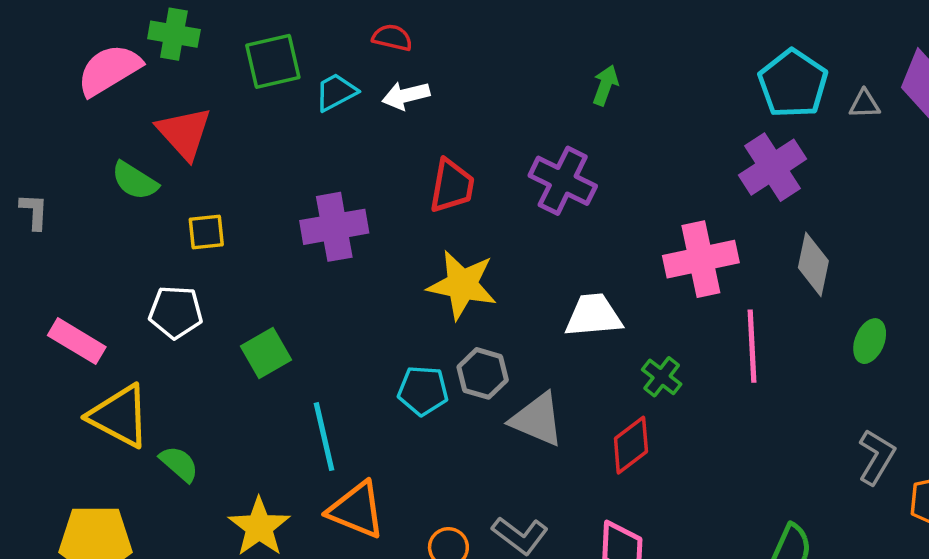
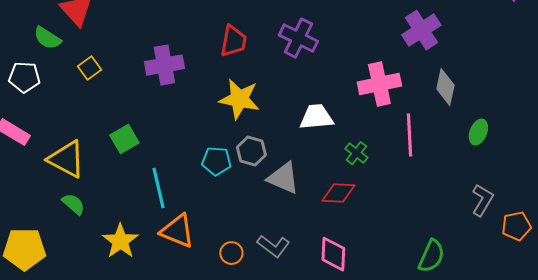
yellow square: (206, 232) -> (89, 68), turned -30
white pentagon: (176, 312) -> (24, 77), moved
yellow triangle: (119, 416) -> (66, 159), moved
red diamond: (631, 445) -> (338, 193), turned 40

